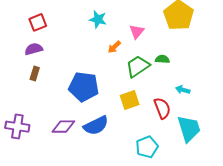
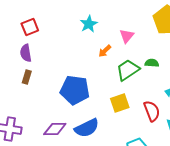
cyan star: (98, 19) -> (89, 24), turned 30
purple semicircle: (34, 49) -> (26, 53), turned -84

